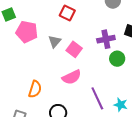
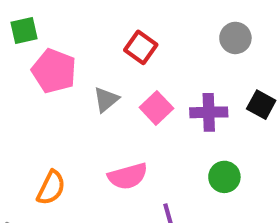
pink square: (74, 49) -> (156, 108), moved
green circle: (117, 59) -> (224, 177), moved

